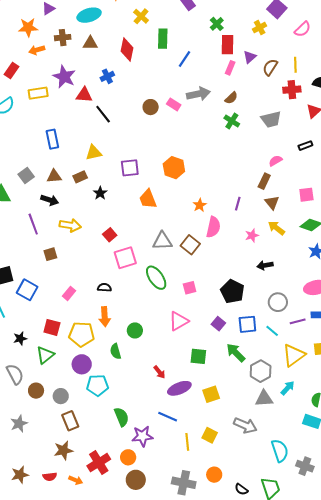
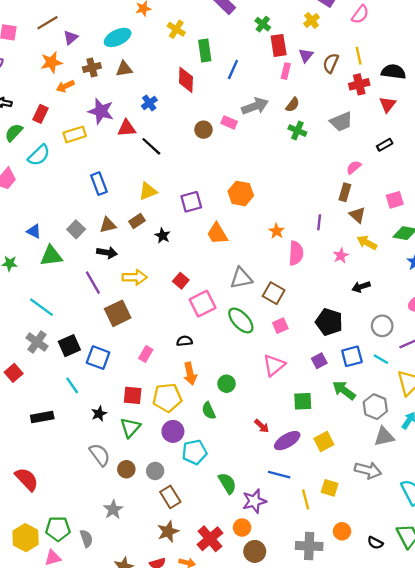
red diamond: (127, 49) -> (186, 80), moved
brown square: (190, 245) -> (274, 293), moved
brown square: (50, 254) -> (118, 313), size x1.6
purple square: (218, 324) -> (319, 361), turned 32

